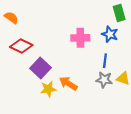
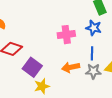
orange arrow: (68, 83) -> (71, 67), moved, turned -36

